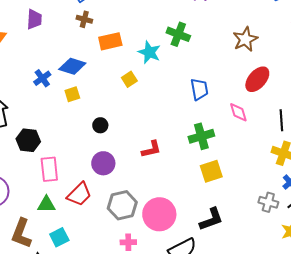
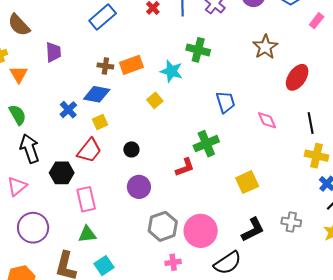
brown cross: (84, 19) -> (105, 66), moved
red ellipse: (257, 79) -> (297, 77), moved
green cross: (201, 136) -> (206, 144), moved
red trapezoid: (79, 194) -> (89, 150), moved
gray cross: (268, 202) -> (291, 222), moved

